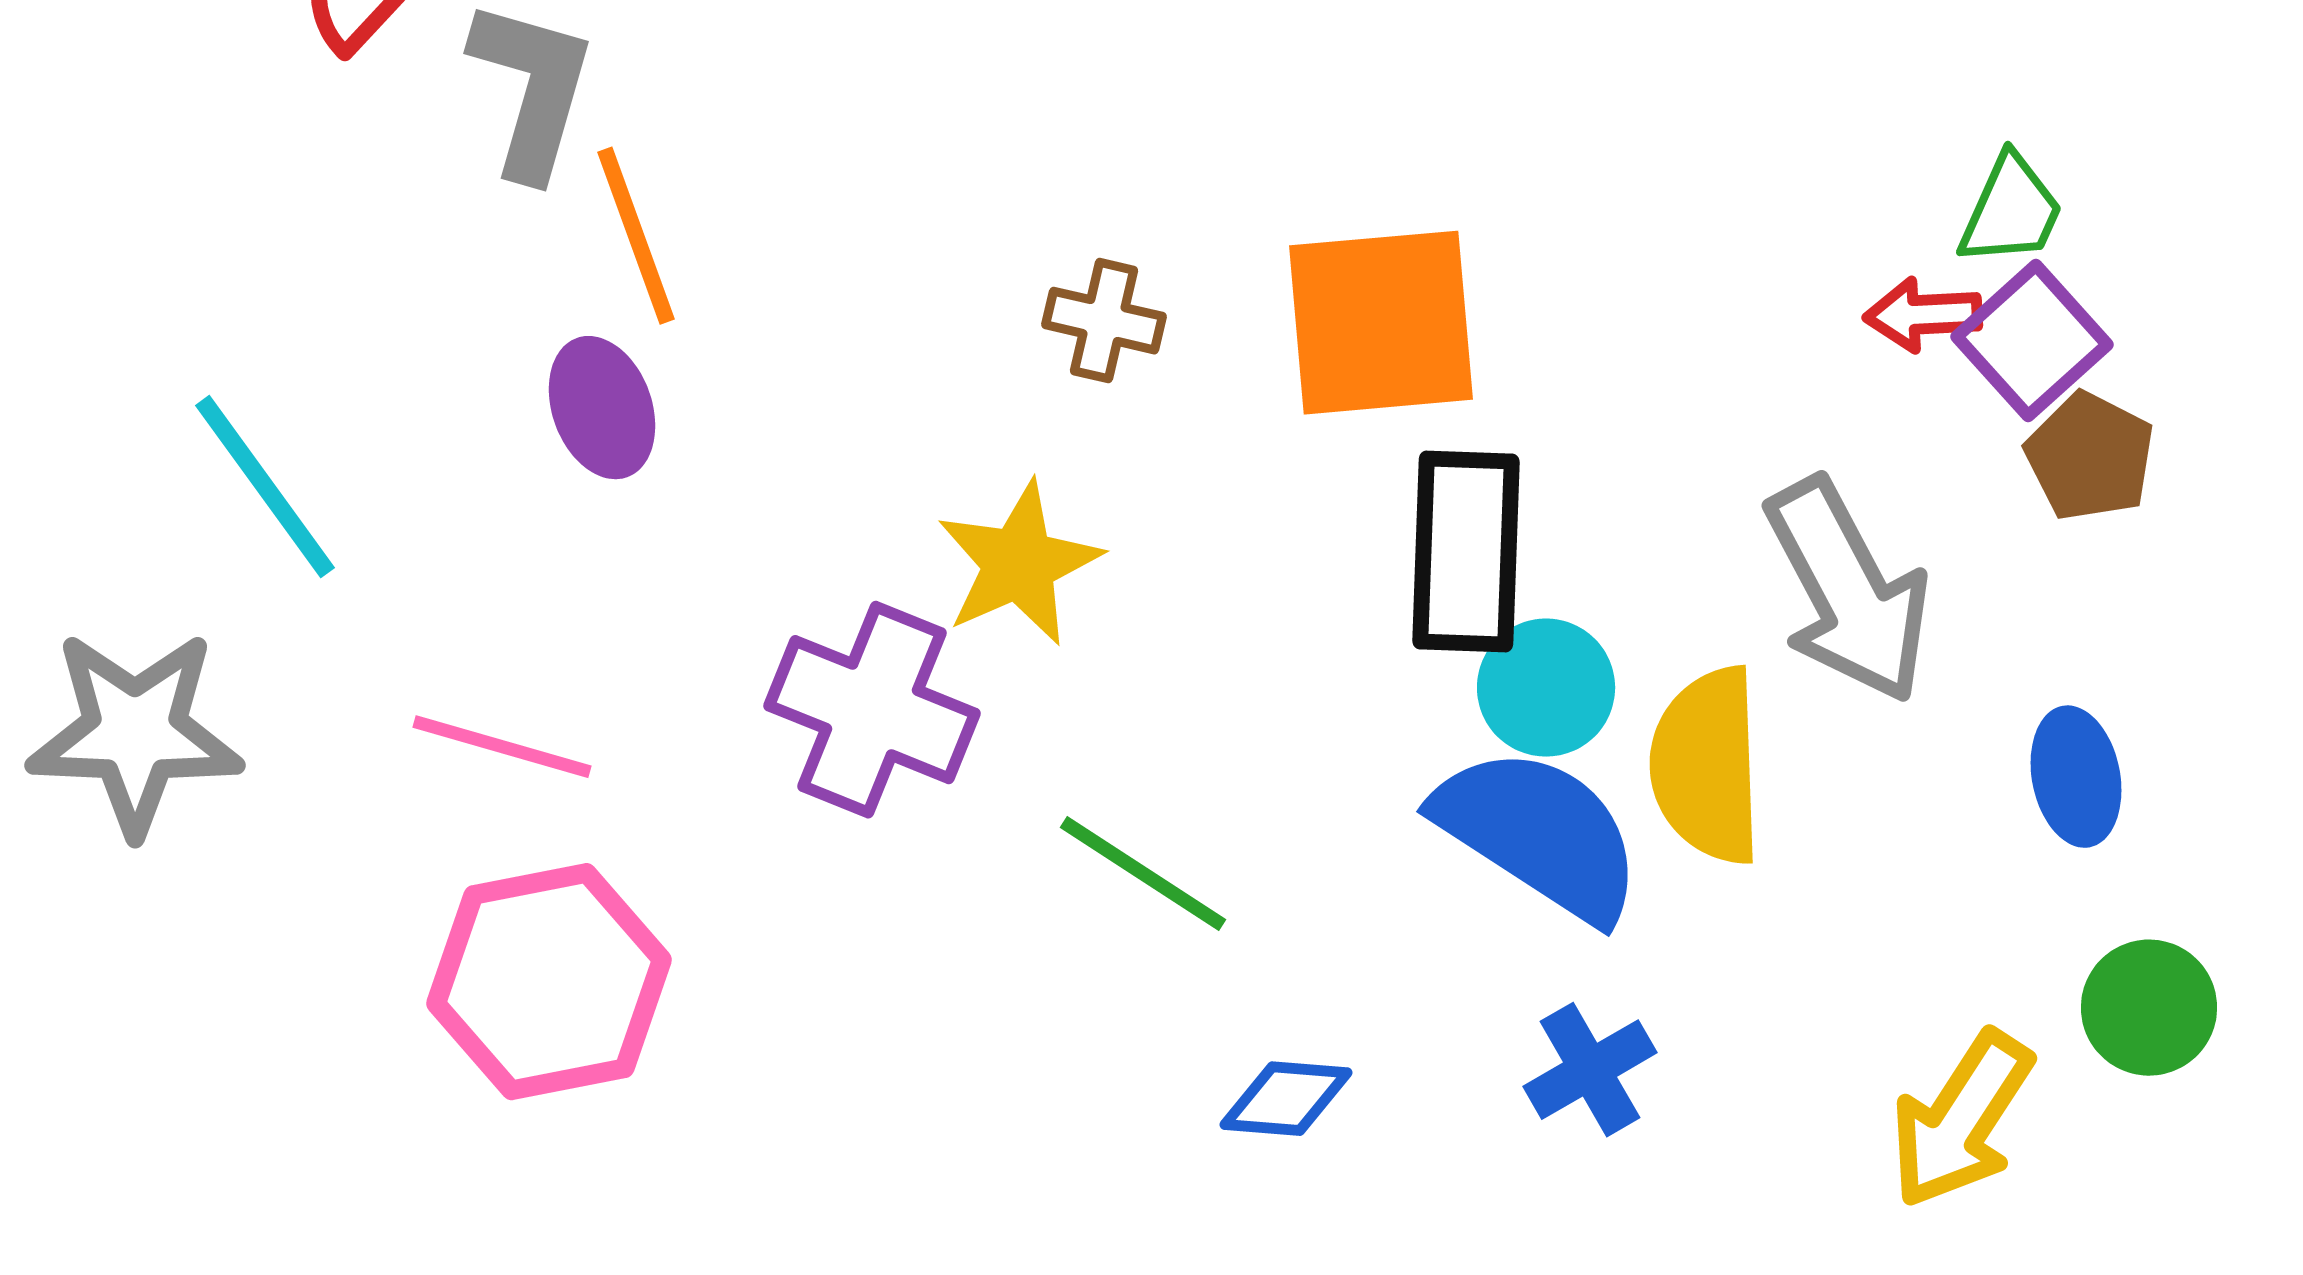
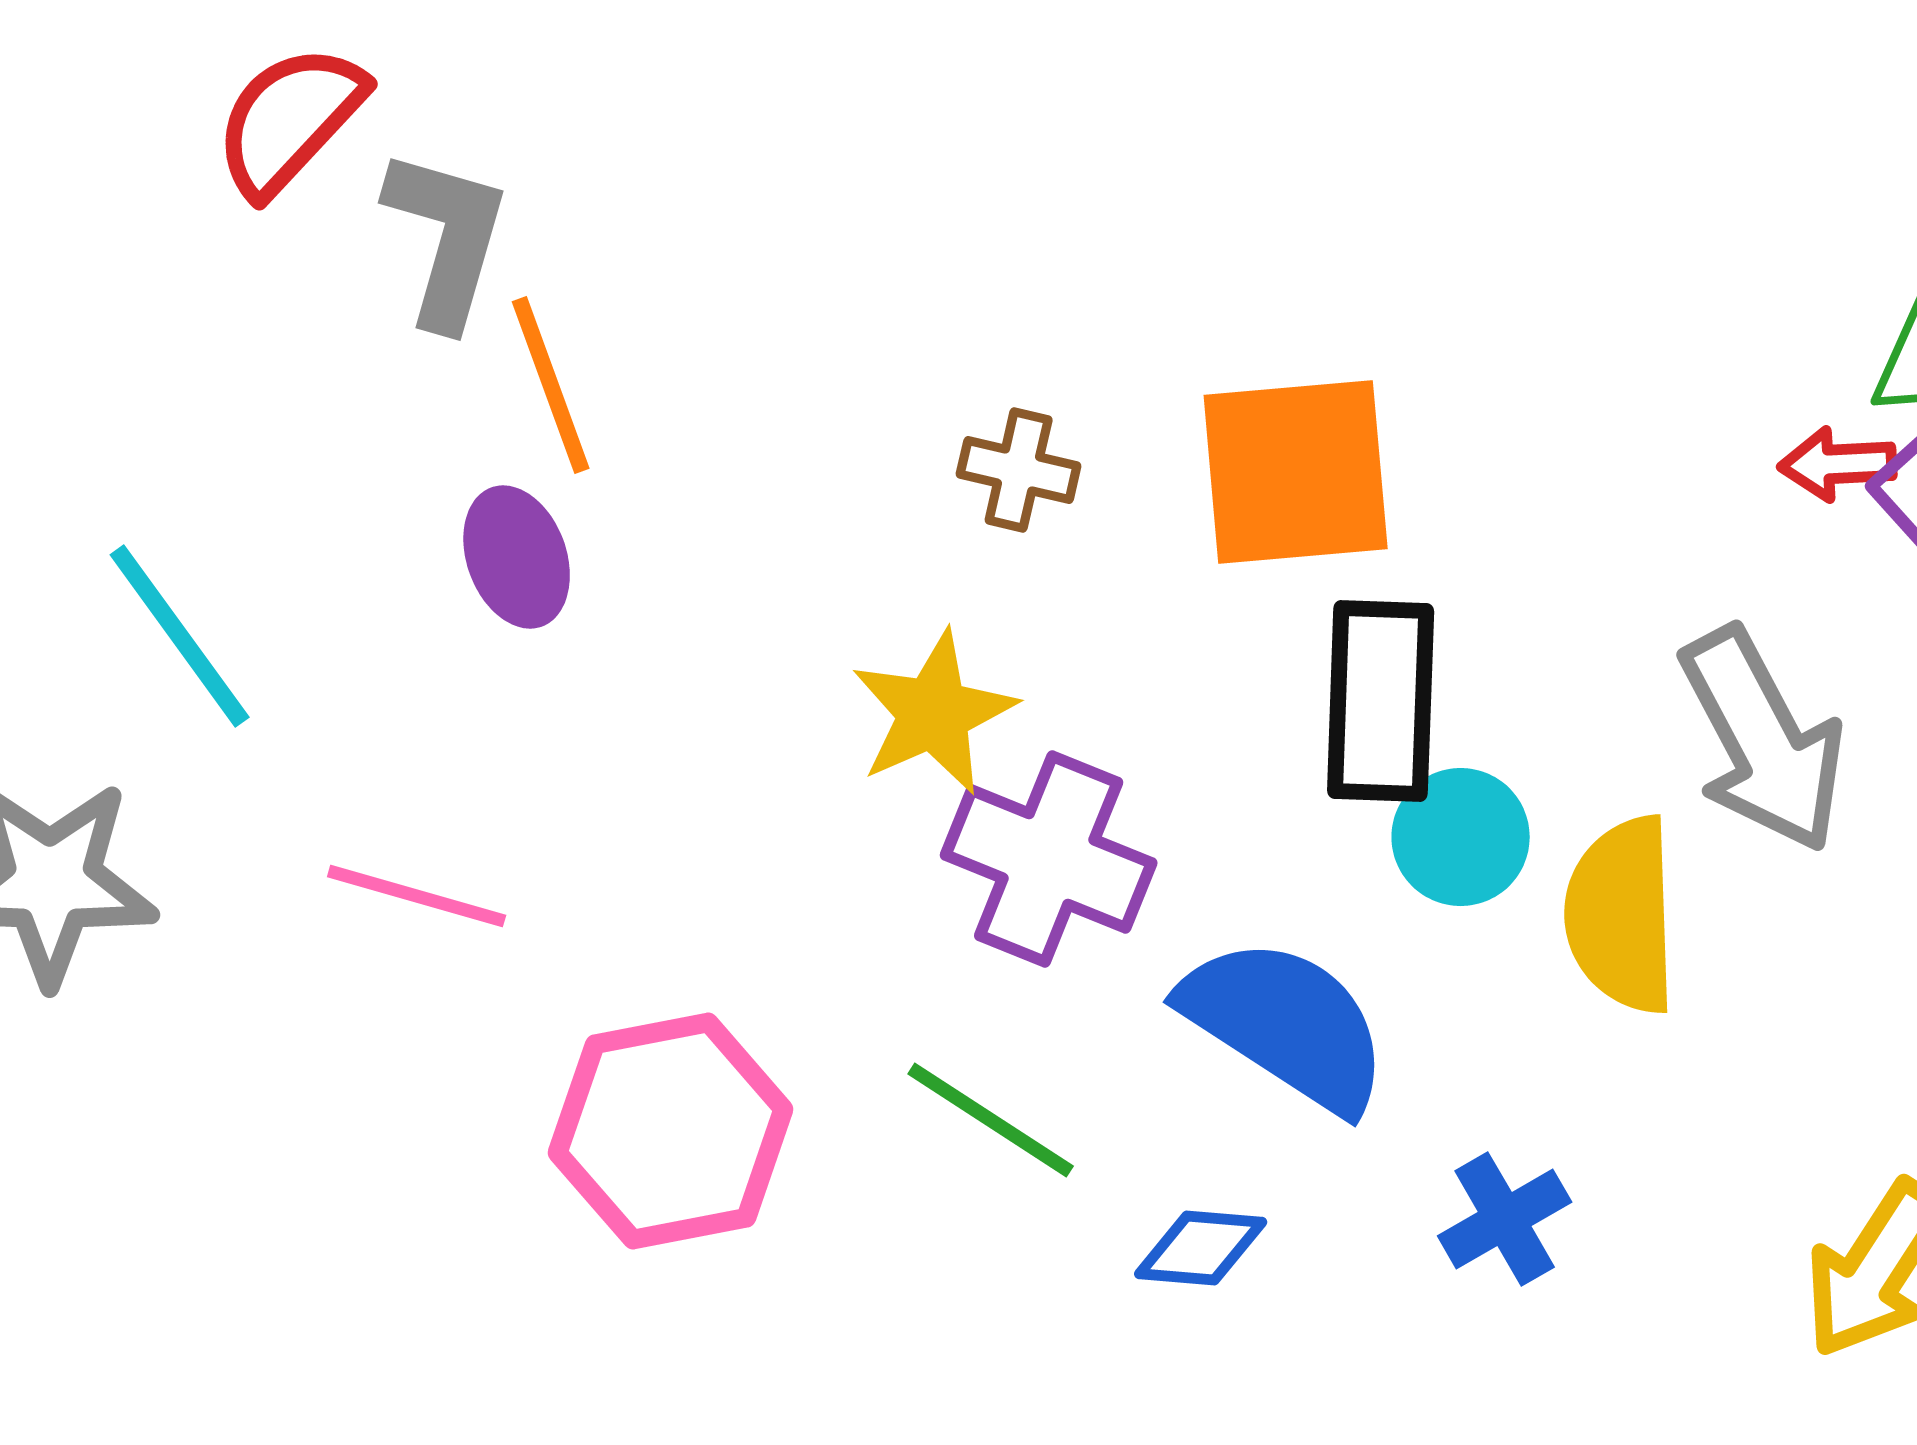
purple cross: (872, 710) -> (1049, 859), moved
blue semicircle: (1539, 834) -> (1286, 1024), moved
green line: (1143, 874) -> (991, 1120), moved
pink hexagon: (549, 982) -> (671, 1131), moved

